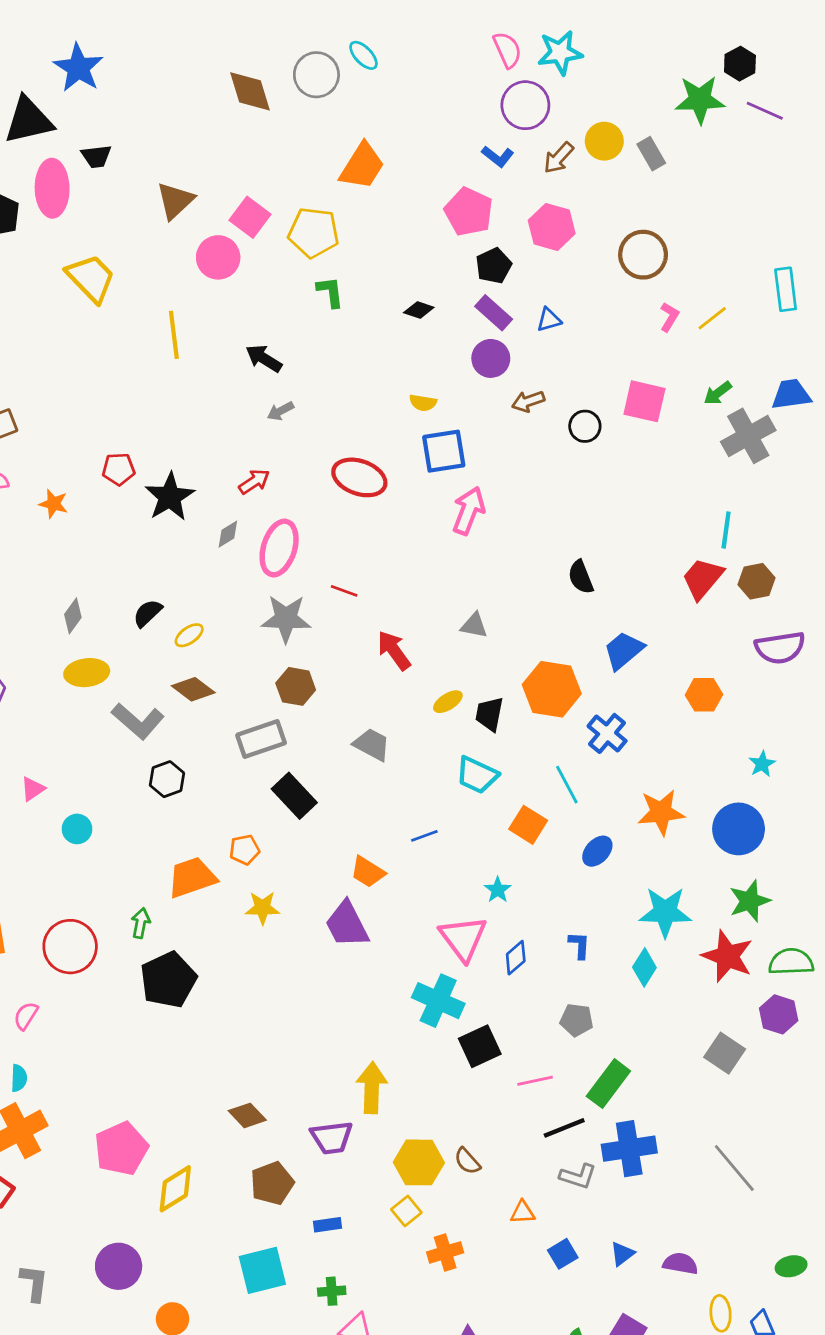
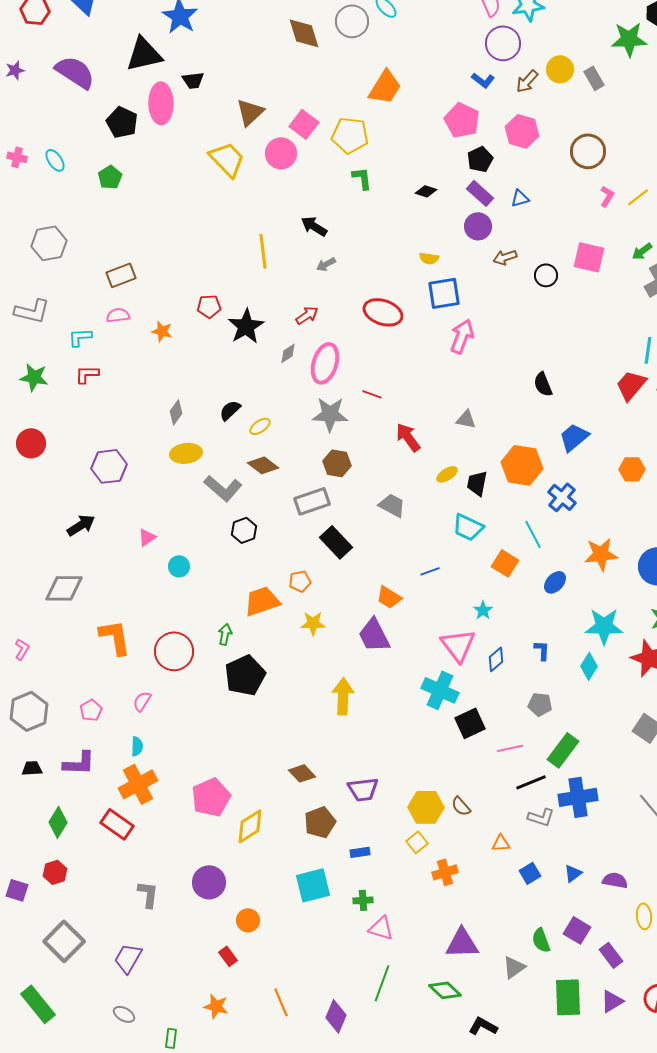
yellow trapezoid: (91, 278) -> (227, 159), moved
yellow line: (174, 335) -> (263, 251), moved
yellow arrow: (372, 1088) -> (343, 696), moved

